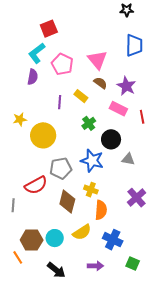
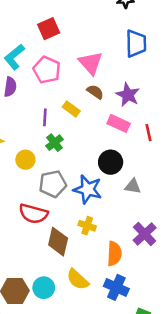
red square: (49, 29) -> (49, 29), moved
green cross: (89, 123) -> (54, 143), moved
yellow circle: (43, 135) -> (25, 160), size x0.6
gray pentagon: (61, 168) -> (53, 184), moved
red semicircle: (36, 185) -> (33, 214), moved, turned 45
orange semicircle: (101, 210) -> (114, 254), moved
yellow semicircle: (82, 232) -> (78, 279), turned 78

